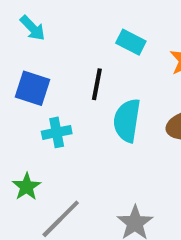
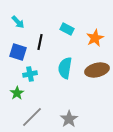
black line: (97, 84) -> (40, 42), moved
green star: (27, 187) -> (17, 93), moved

